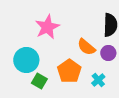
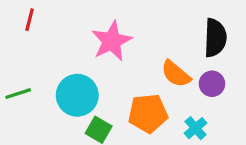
orange pentagon: (69, 71) -> (148, 113), turned 30

